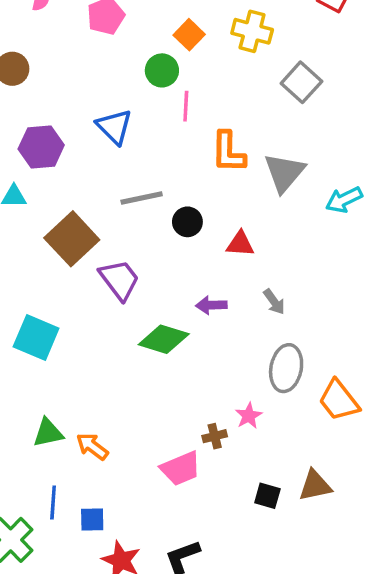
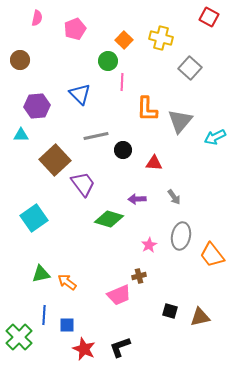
cyan square: (36, 337) -> (34, 218), turned 32
pink star: (249, 416) -> (149, 245), moved
brown triangle: (315, 485) -> (200, 317), moved

